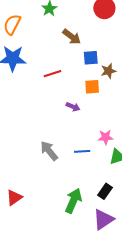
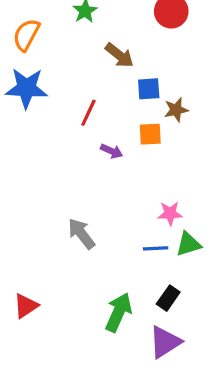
red line: (52, 74) -> (88, 113), turned -48
purple arrow: (73, 107) -> (112, 151), moved
blue line: (82, 151) -> (156, 248), moved

